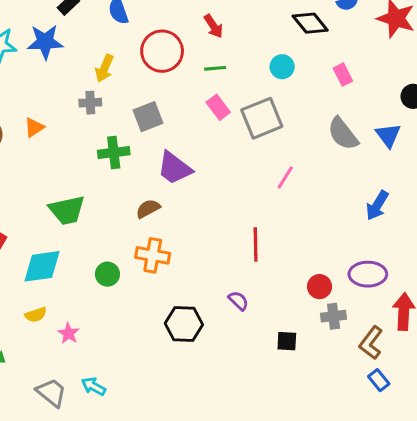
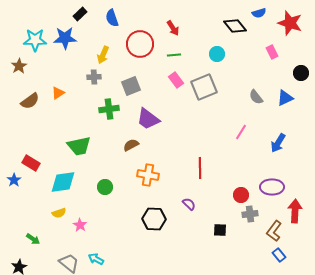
pink rectangle: (343, 75) -> (272, 52), moved
gray semicircle: (343, 134) -> (256, 97), size x0.7
blue triangle: (388, 135) -> (285, 98), turned 42
pink line: (285, 177) -> (241, 132), moved
orange cross: (153, 255) -> (148, 175), moved

